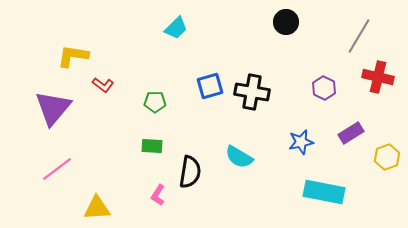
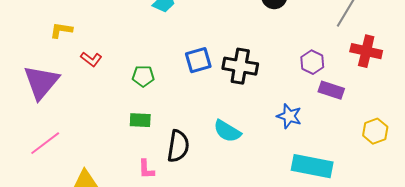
yellow L-shape: (73, 56) -> (61, 30), size x0.7
purple rectangle: (351, 133) -> (331, 90), moved, turned 50
blue star: (301, 142) -> (289, 116), turned 30
pink L-shape: (158, 195) -> (146, 169), turned -35

